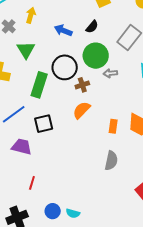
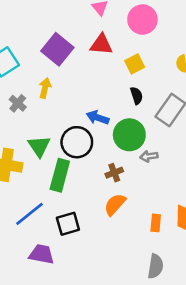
black semicircle: (92, 27) -> (137, 96), moved, turned -56
blue arrow: (63, 30) -> (98, 118), moved
green triangle: (26, 50) -> (39, 146), moved
black circle: (65, 67) -> (77, 142), moved

